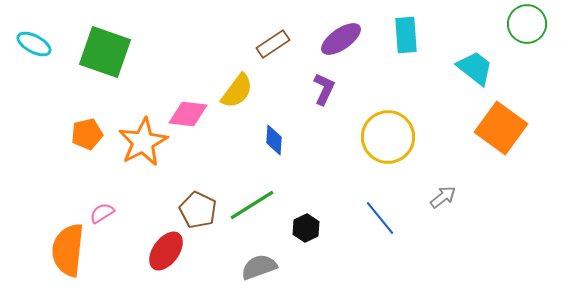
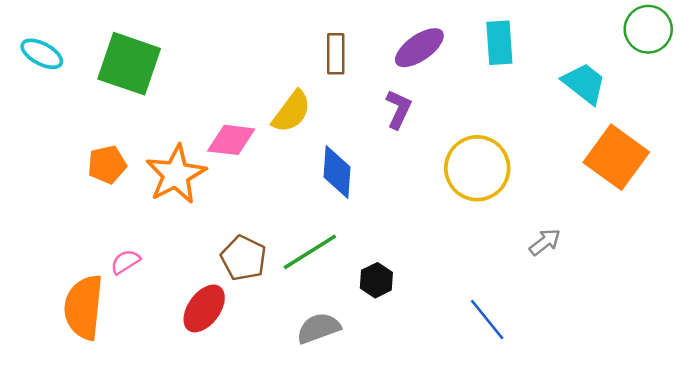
brown rectangle: (273, 44) -> (336, 54), turned -56
blue diamond: (274, 140) -> (337, 172), size x1.4
blue line: (380, 218) -> (487, 320), moved

